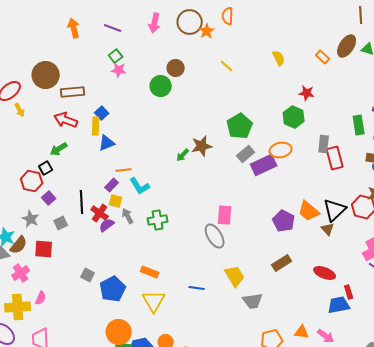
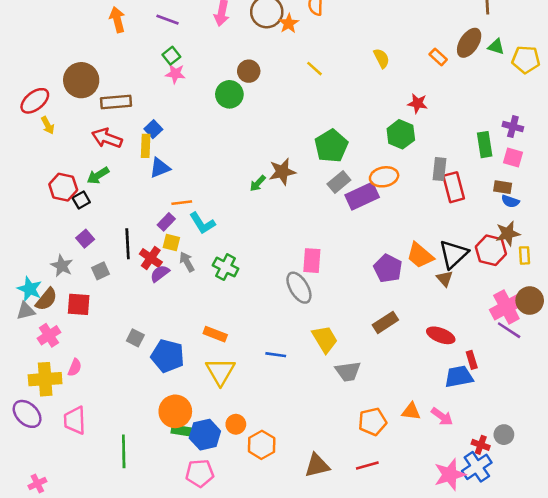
red hexagon: (32, 181) -> (63, 187), moved
green cross: (158, 220) -> (226, 267), turned 36
blue pentagon: (113, 289) -> (168, 356), turned -30

